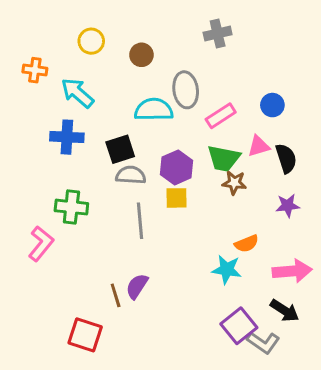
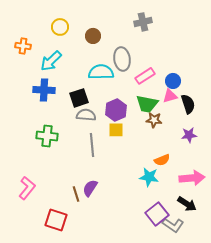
cyan arrow: (78, 93) -> (51, 61), turned -85
blue circle: (272, 105) -> (173, 81), moved
pink L-shape: (41, 244) -> (27, 188), moved

